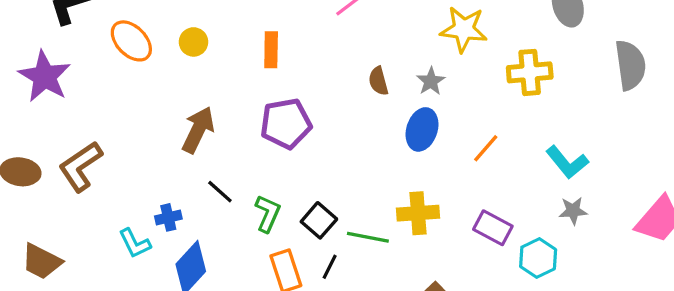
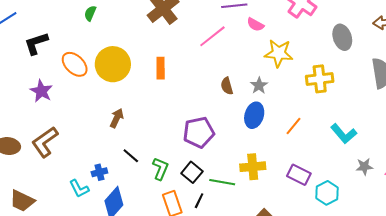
yellow circle: (194, 42) -> (113, 64), size x2.0
purple star: (45, 76) -> (41, 91), moved, size x0.7
purple pentagon: (286, 124) -> (199, 132), moved
brown arrow: (198, 130) -> (117, 118), size x0.7
gray star: (573, 211) -> (364, 167), moved

